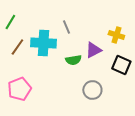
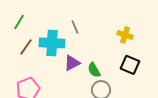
purple triangle: (93, 50) -> (72, 63), moved
green semicircle: (73, 60) -> (94, 70), moved, turned 70

